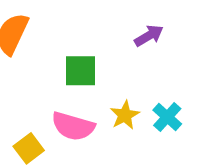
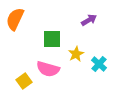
yellow star: (125, 115) -> (76, 54), moved

